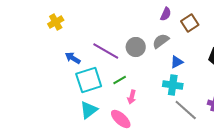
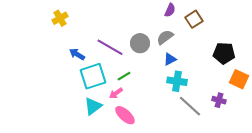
blue triangle: (177, 62) -> (170, 59), moved
pink arrow: (132, 97) -> (116, 93), moved, turned 40

